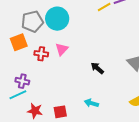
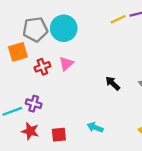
red cross: (41, 54) -> (42, 67), turned -32
black arrow: (97, 68) -> (113, 83), moved
purple cross: (22, 81) -> (34, 104), moved

